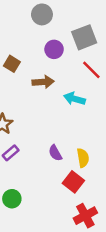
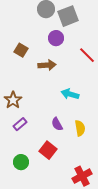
gray square: (84, 37) -> (68, 16), moved
cyan arrow: (75, 99) -> (70, 94), moved
red square: (73, 182) -> (48, 150), moved

